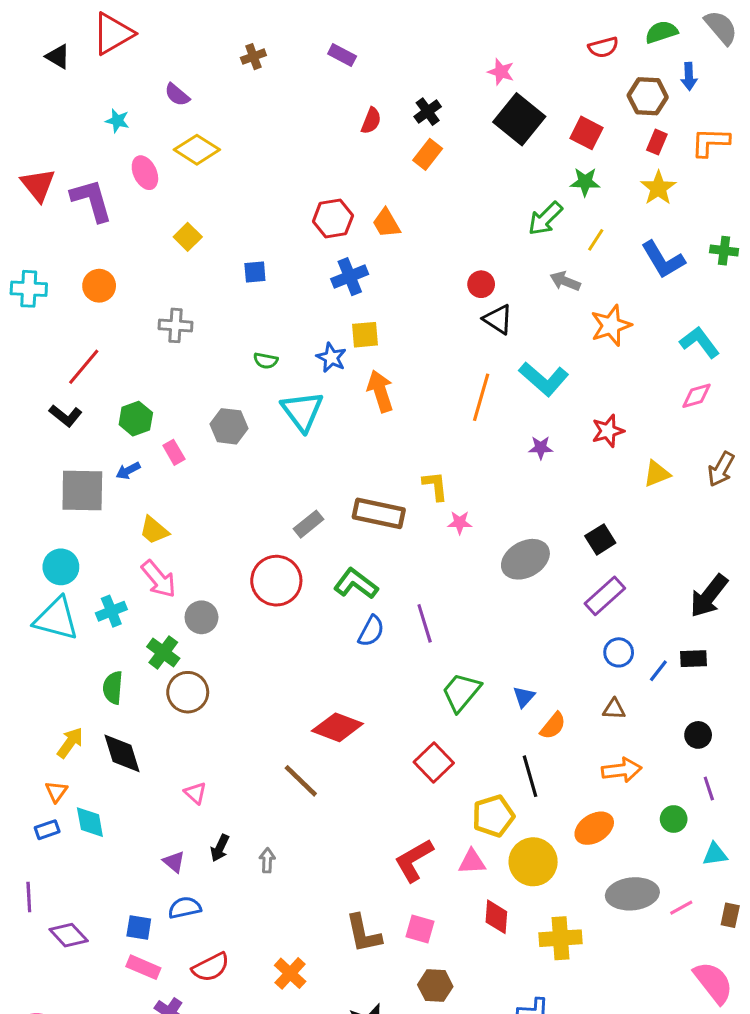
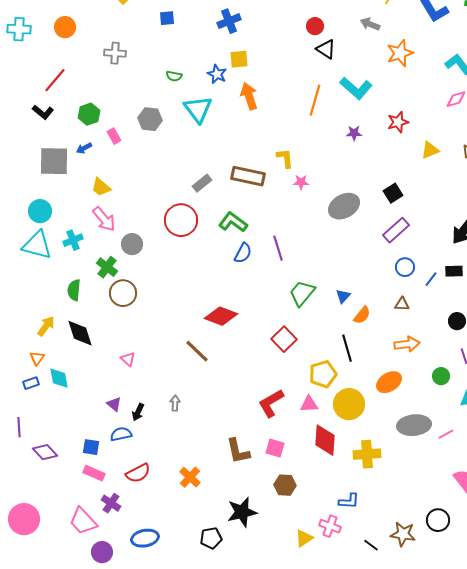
black arrow: (220, 848) -> (138, 412), moved
red diamond: (496, 917) -> (325, 440), size x1.4

